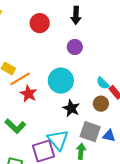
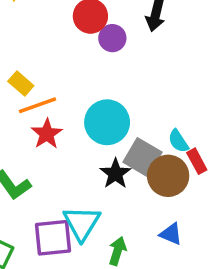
purple circle: (75, 47) -> (112, 38), moved
brown circle: (101, 104) -> (168, 176), size x1.5
gray square: (90, 132) -> (143, 157), moved

